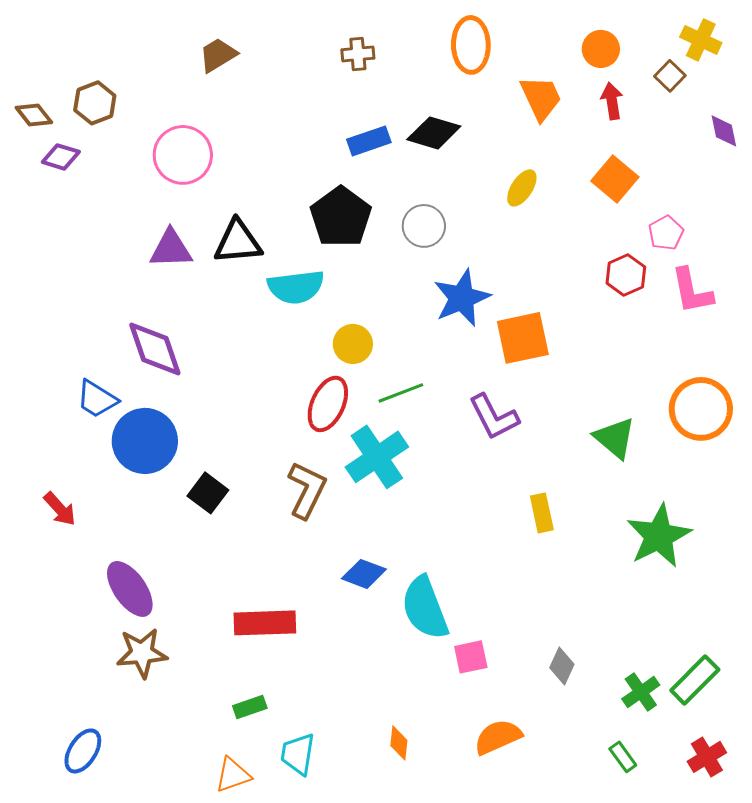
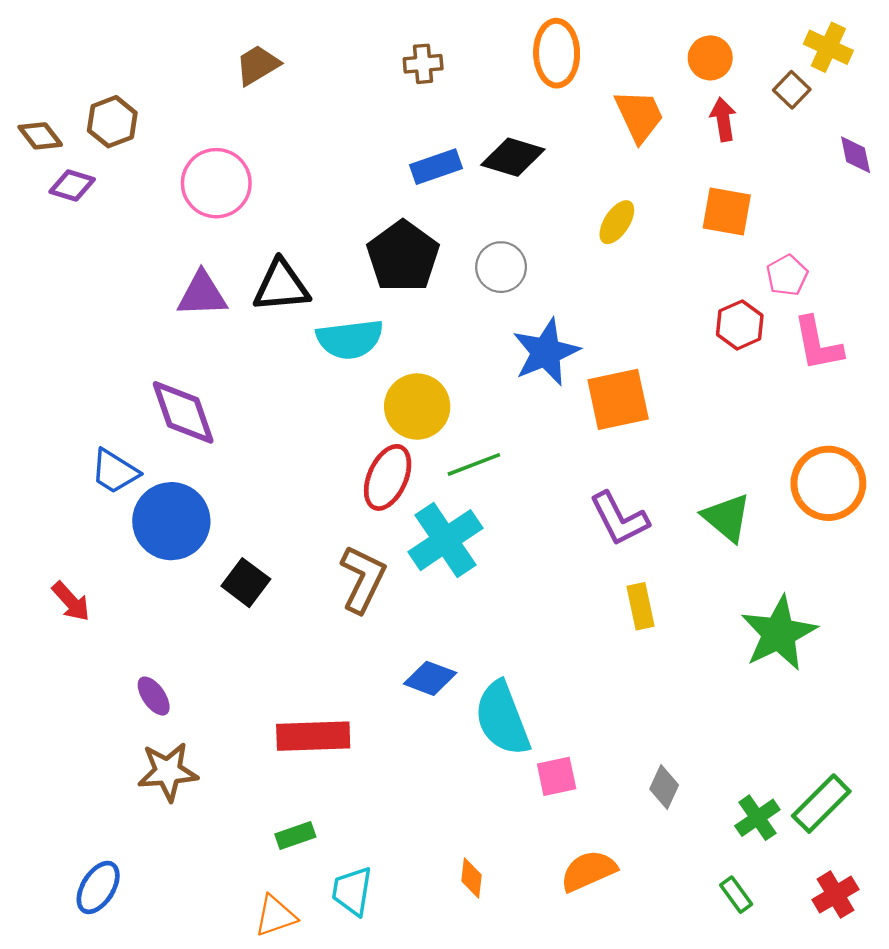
orange square: (615, 179) -> (727, 212), turned -30
yellow circle: (353, 344) -> (417, 407), size x1.4
purple L-shape: (494, 417) -> (619, 519), moved
purple ellipse: (130, 589) -> (154, 696), size x0.6

